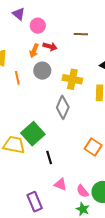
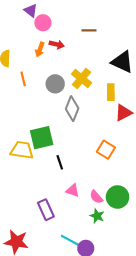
purple triangle: (19, 14) -> (31, 11), moved
gray circle: (42, 71) -> (55, 84), moved
yellow cross: (72, 79) -> (82, 78), turned 30
green square: (33, 134) -> (42, 138), turned 30

